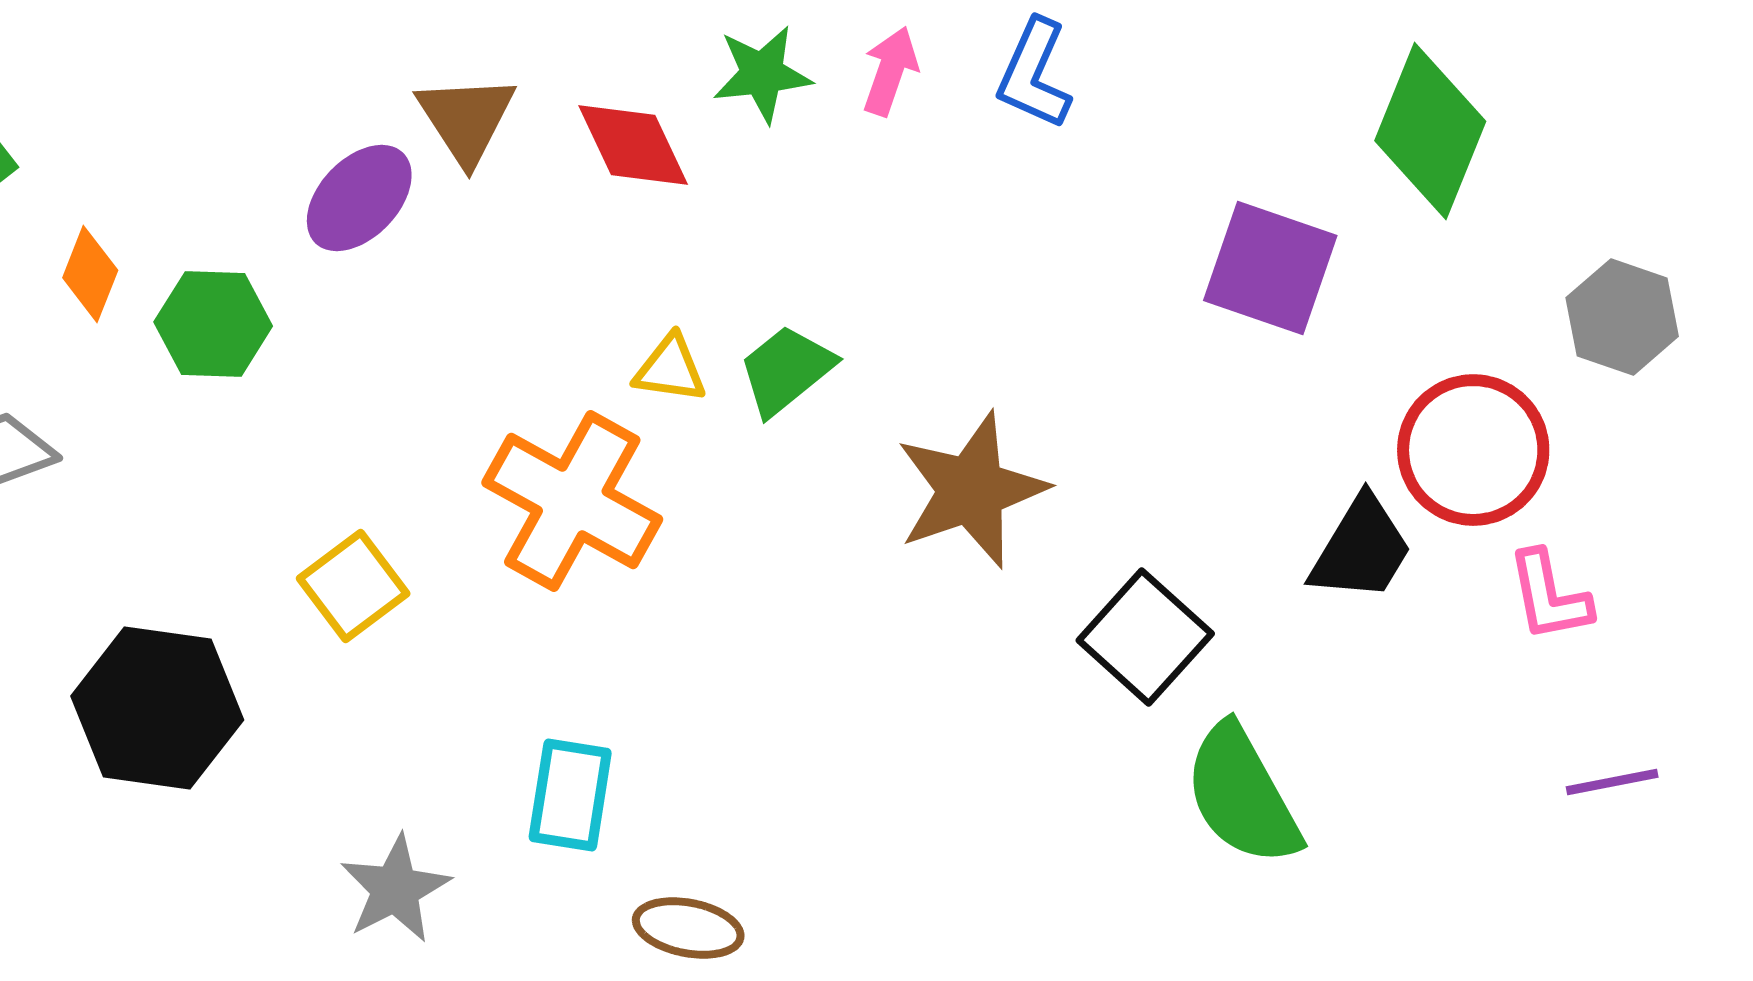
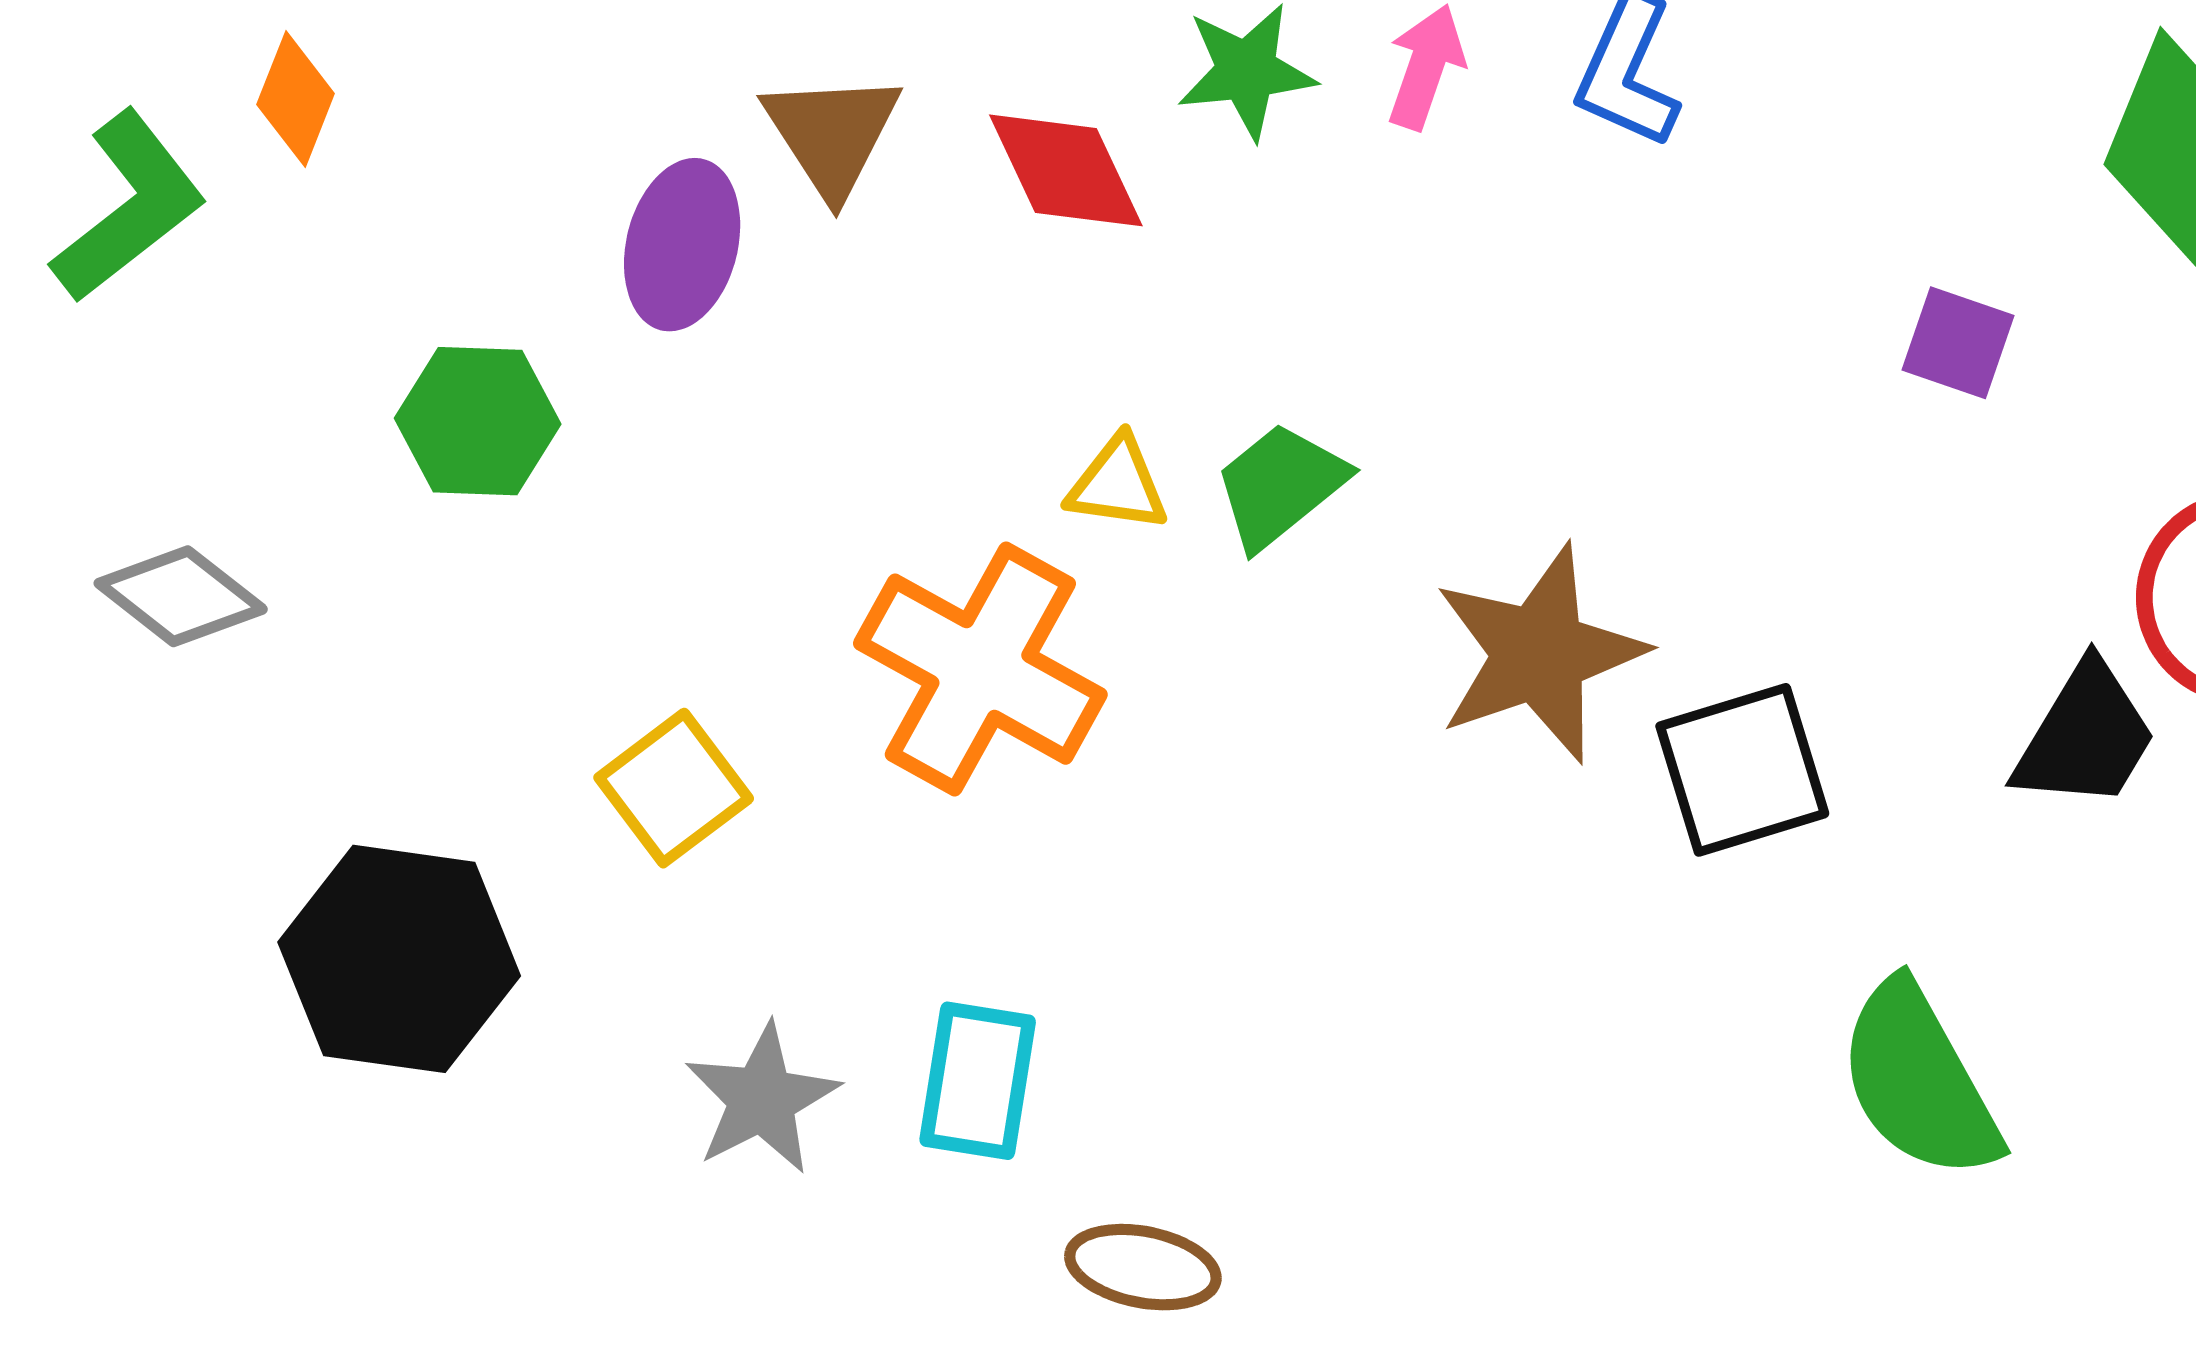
purple ellipse: (359, 198) -> (682, 245), turned -30
purple square: (1270, 268) -> (1958, 343), size x0.6
orange diamond: (90, 274) -> (296, 99), moved
black square: (1145, 637) -> (1742, 770), moved, turned 31
gray star: (395, 889) -> (762, 1099), moved

